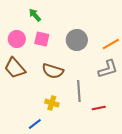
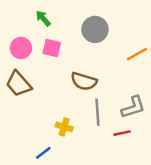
gray circle: (77, 40) -> (95, 29), moved
gray L-shape: (108, 69) -> (133, 107), moved
brown semicircle: (53, 71) -> (84, 81), moved

